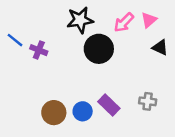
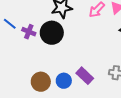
black circle: (99, 49) -> (52, 33), moved

